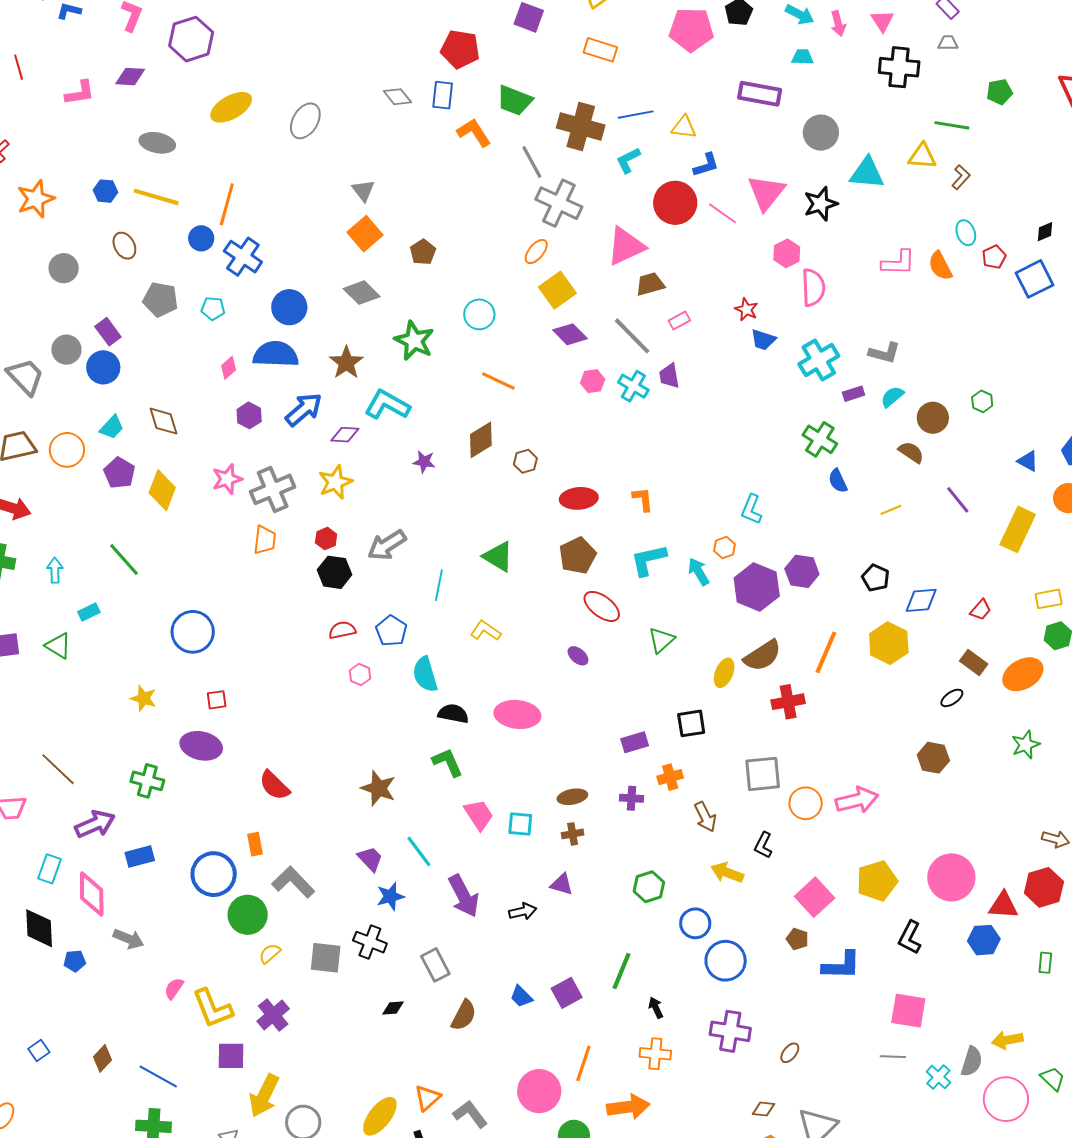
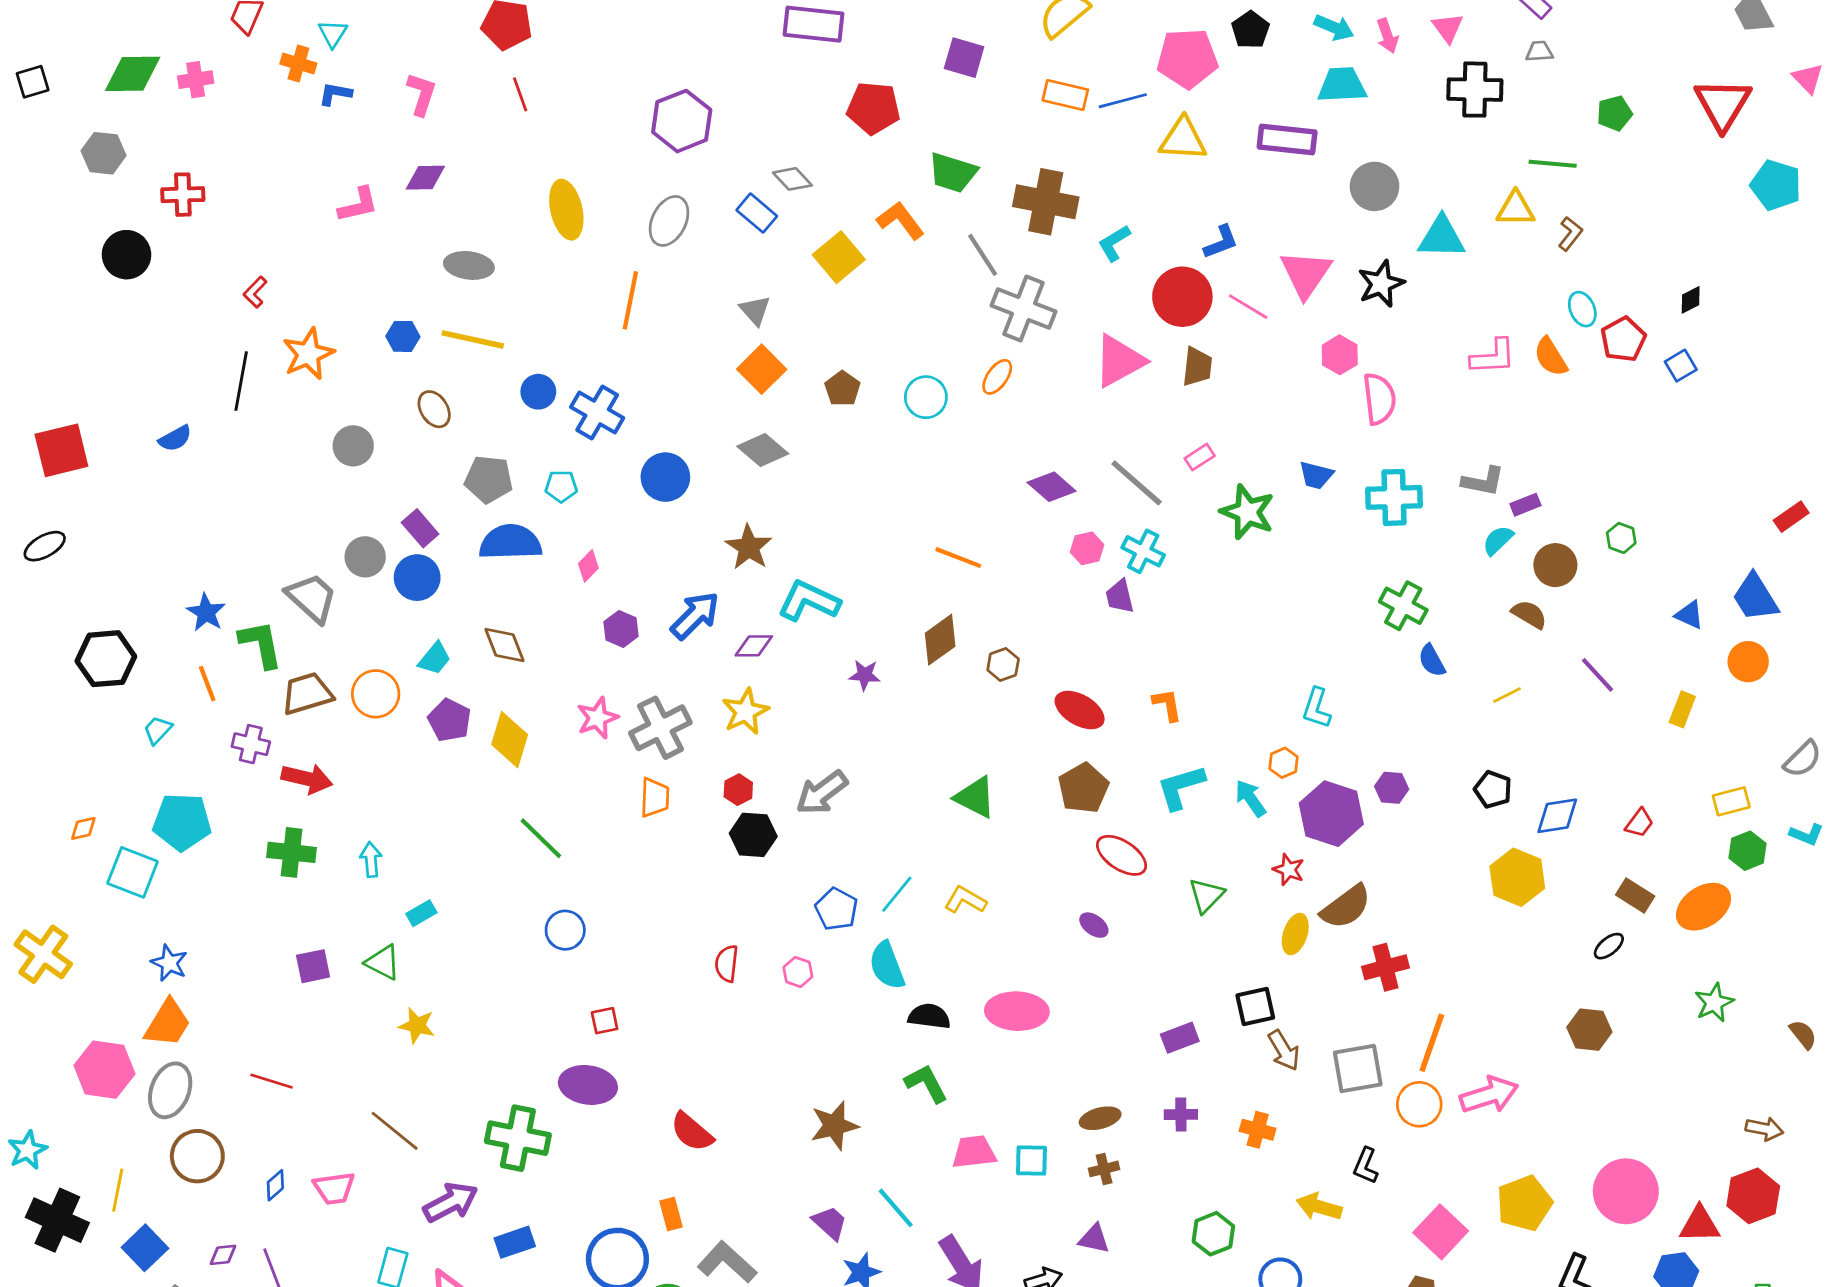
purple hexagon: (191, 39) -> (682, 121), moved
cyan trapezoid: (803, 57) -> (1342, 85), size x1.6
red line: (19, 67) -> (520, 94), moved
blue rectangle: (443, 95) -> (757, 213), moved, turned -52
yellow ellipse: (231, 107) -> (566, 210), turned -69
blue line: (636, 115) -> (1123, 101), moved
yellow triangle: (684, 127) -> (1183, 139), moved, size x1.4
orange line: (227, 204) -> (630, 300), moved
red pentagon: (994, 257) -> (1623, 339), size x1.4
blue square: (1035, 279) -> (1681, 366), size x0.6
brown trapezoid: (650, 284) -> (1197, 367), moved, turned 116
yellow square: (557, 290) -> (839, 257), moved
red star: (746, 309) -> (1289, 870), moved
cyan circle: (479, 314) -> (926, 397), moved
green star: (414, 341) -> (1247, 512), moved
blue semicircle: (276, 354) -> (510, 542), moved
cyan cross: (819, 360) -> (1394, 497), turned 33
purple trapezoid: (669, 376) -> (1120, 596), moved
purple rectangle: (853, 394) -> (1525, 505), moved
red ellipse: (579, 498) -> (1080, 710), turned 39
yellow rectangle: (1018, 529) -> (1682, 709), size x0.6
green line: (124, 559) -> (541, 838), moved
purple hexagon: (802, 571) -> (1392, 788), size x0.7
cyan line: (439, 585) -> (897, 894), moved, turned 32
red semicircle: (342, 630) -> (727, 964), moved, turned -68
blue circle: (193, 632) -> (565, 930), size x0.7
orange line: (826, 652) -> (1432, 1043), moved
yellow star: (144, 698) -> (417, 1025), moved
orange cross: (670, 777) -> (1258, 1130), moved, turned 35
green cross: (147, 781) -> (518, 1138), size x1.4
brown star: (378, 788) -> (834, 1126), turned -30
pink trapezoid: (479, 815) -> (974, 1152), turned -60
brown arrow: (705, 817) -> (1284, 1050), moved

